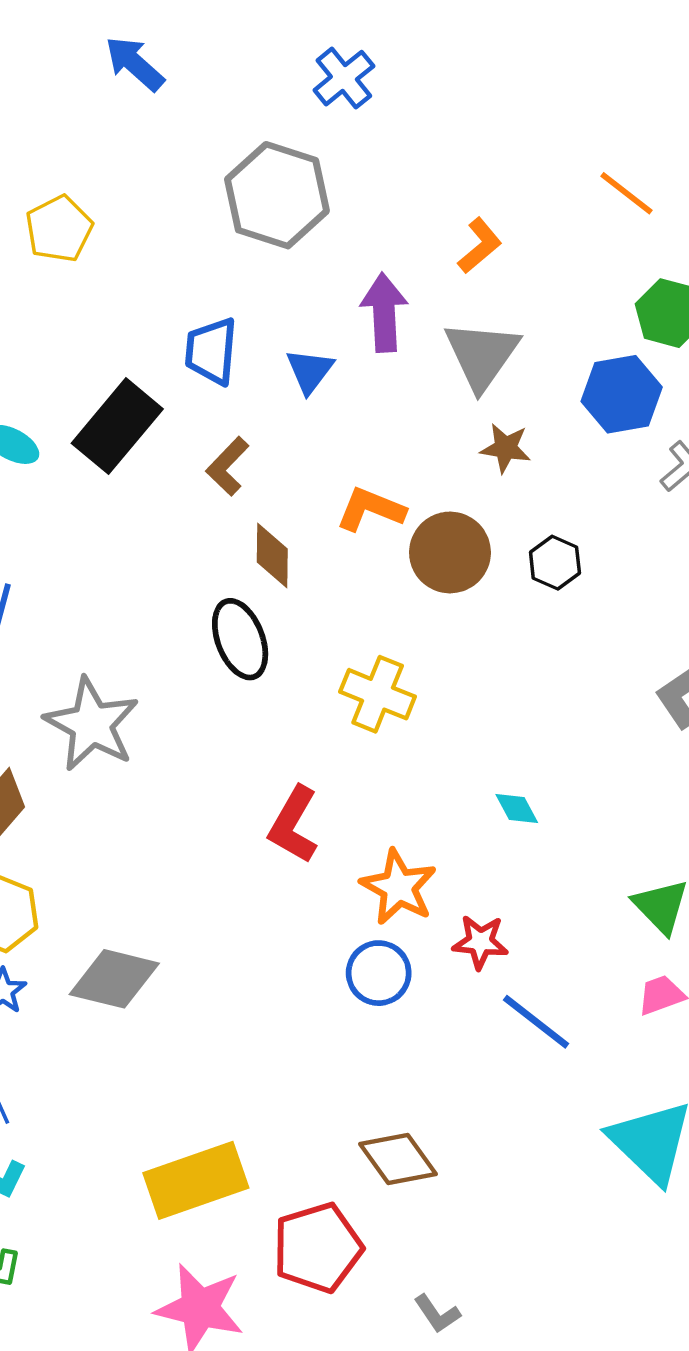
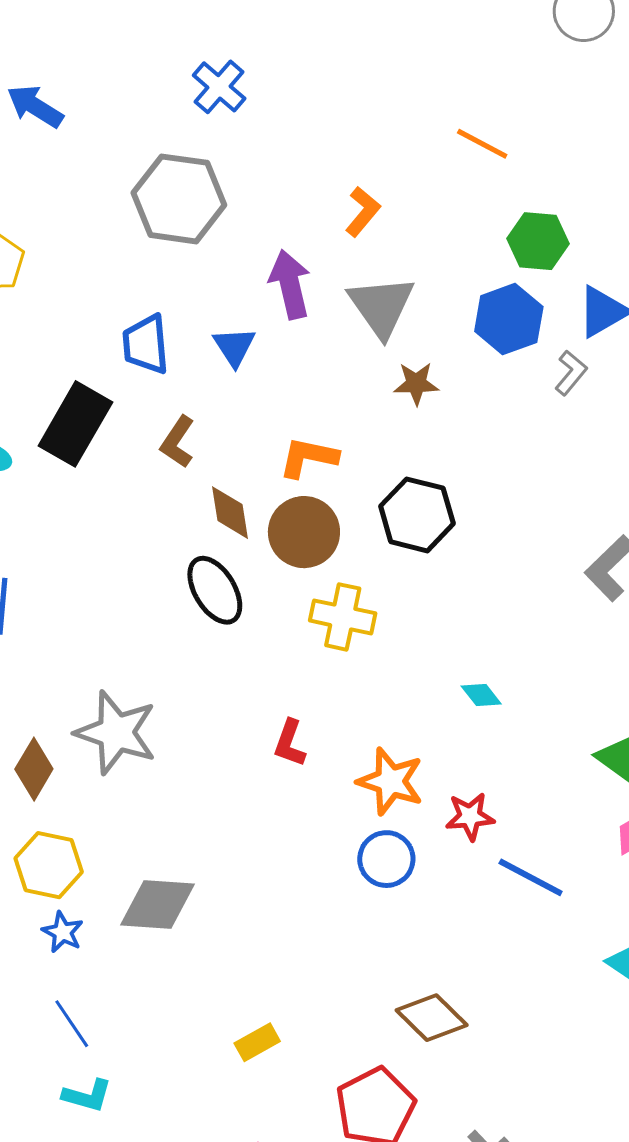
brown circle: (450, 552) -> (304, 532), moved
black hexagon: (555, 563) -> (417, 515), moved, size x1.6
gray star: (92, 724) -> (116, 733), moved
red L-shape: (294, 825) -> (290, 743), size x0.7
yellow rectangle: (196, 1180) -> (257, 1042), moved, size x0.5

